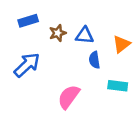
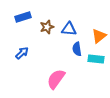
blue arrow: (27, 65) -> (22, 53), size x0.6
cyan rectangle: (118, 86) -> (96, 59), moved

